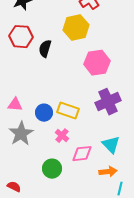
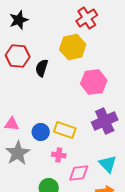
pink cross: (62, 136) -> (59, 155), turned -32

